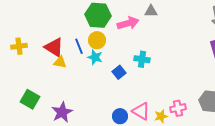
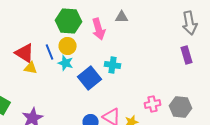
pink arrow: (128, 23) -> (99, 29), turned 90
blue square: (119, 72) -> (90, 78), size x1.6
pink cross: (178, 108) -> (153, 104), moved

